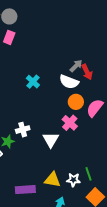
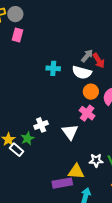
cyan cross: (33, 82) -> (53, 68), moved, turned -32
white star: (73, 180) -> (96, 160), moved
purple rectangle: (25, 190) -> (62, 183), moved

